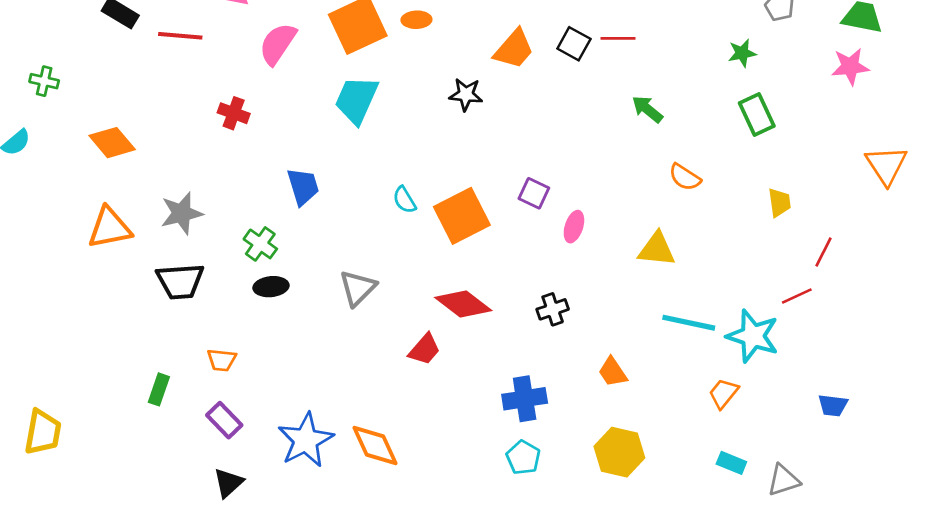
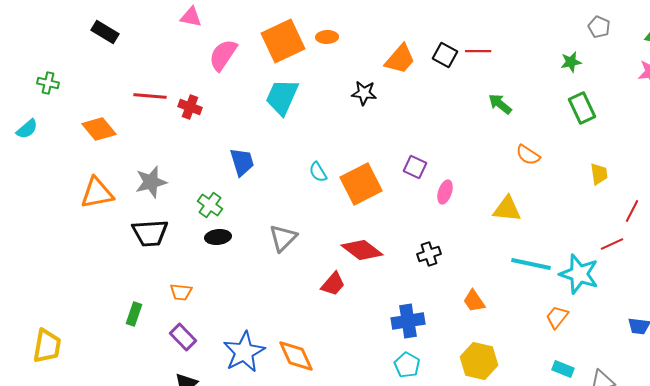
red line: (180, 36) -> (150, 96), moved

